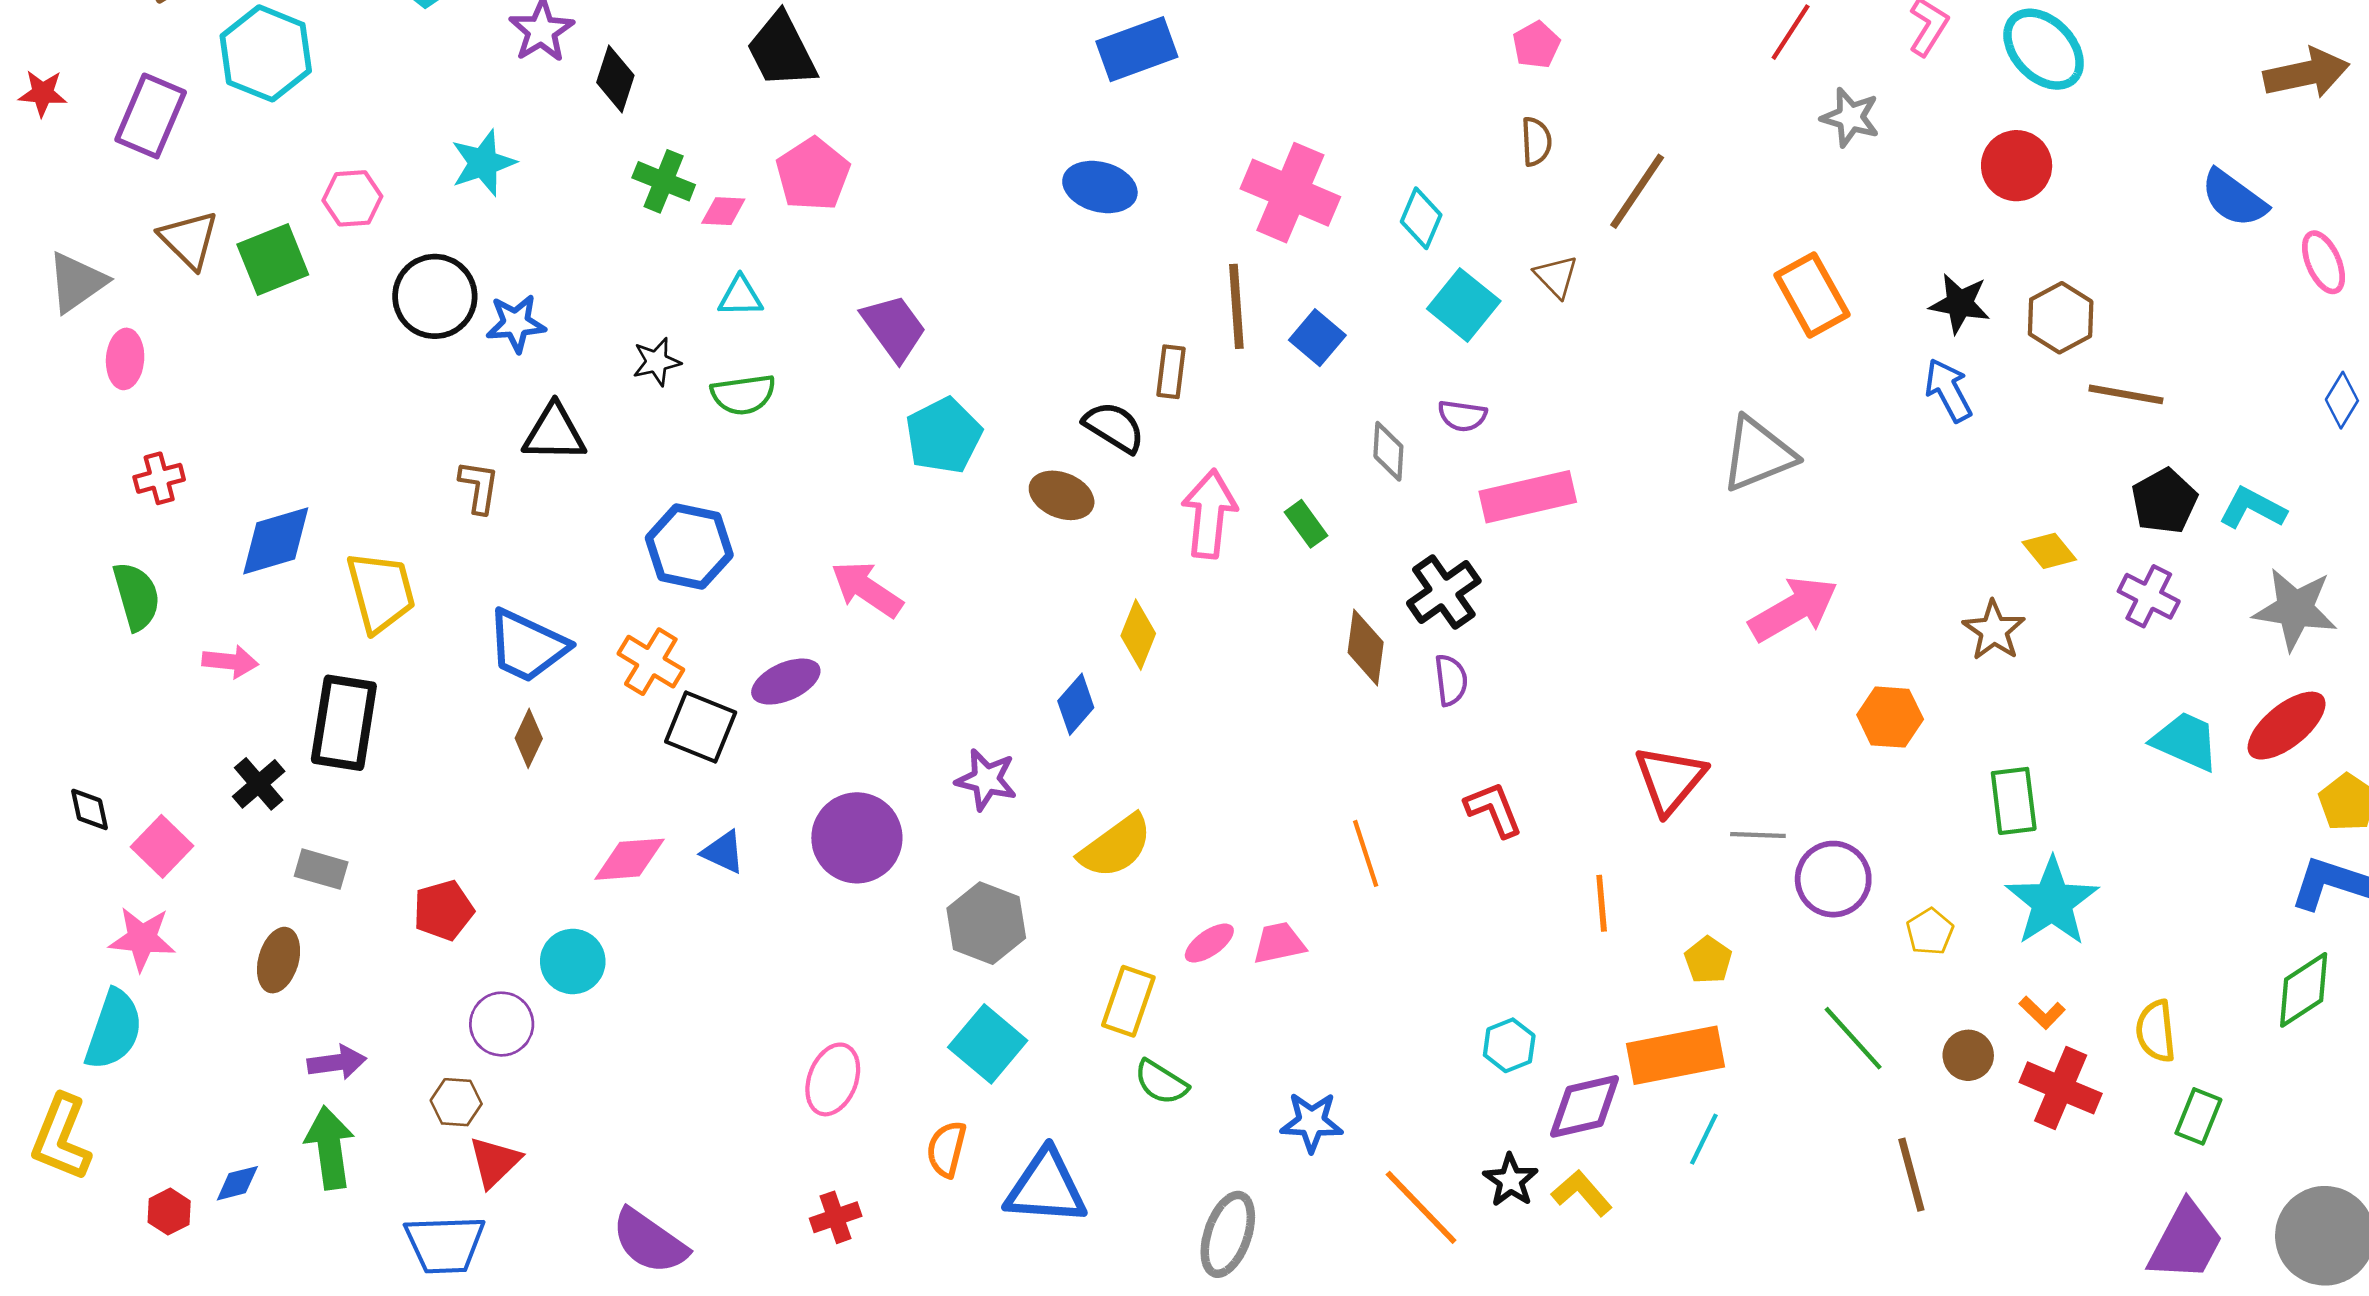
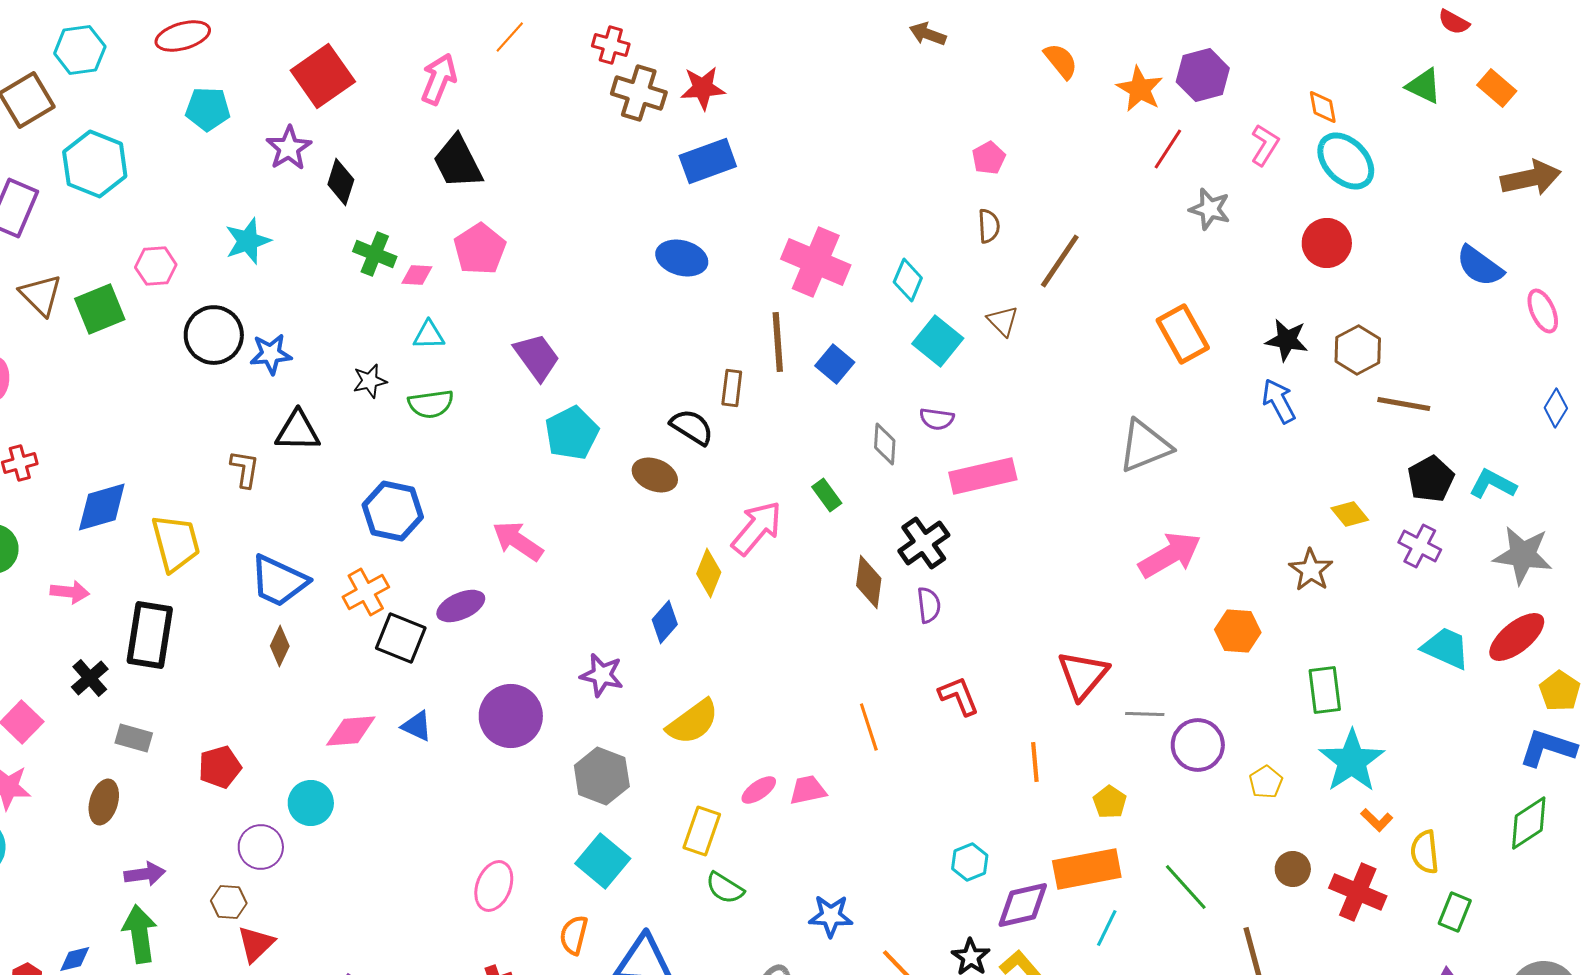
pink arrow: (1209, 514) -> (757, 528), moved, turned 34
orange cross: (651, 662) -> (366, 592), turned 30
orange L-shape: (2042, 1013) -> (1377, 820), moved
green line: (1853, 1038) -> (1186, 887), moved

